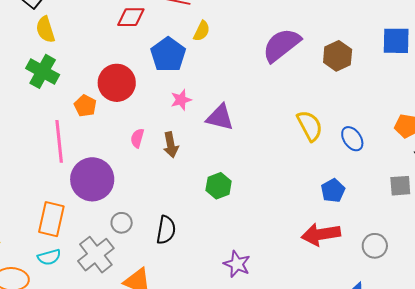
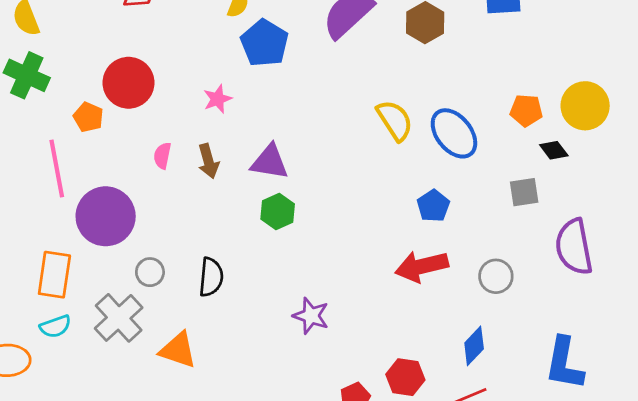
blue pentagon: (168, 55) -> (264, 43), moved
purple triangle: (220, 117) -> (270, 162), moved
blue ellipse: (352, 139) -> (454, 133), size x1.5

